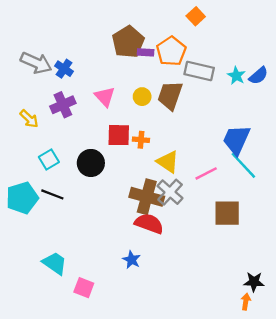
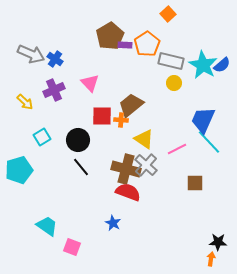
cyan star: (236, 76) -> (203, 65), size x1.8
brown trapezoid: (170, 95) -> (131, 105), moved, turned 32
yellow circle: (142, 97) -> (174, 83), moved
black line: (52, 194) -> (81, 167), moved, turned 30
brown square: (227, 213) -> (195, 183), size x0.7

